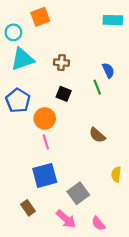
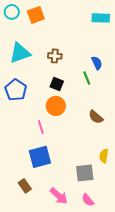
cyan circle: (13, 32) -> (12, 12), moved
orange circle: (45, 118) -> (56, 106), moved
brown semicircle: (97, 135) -> (96, 117), moved
gray square: (78, 193) -> (85, 173), moved, turned 30

